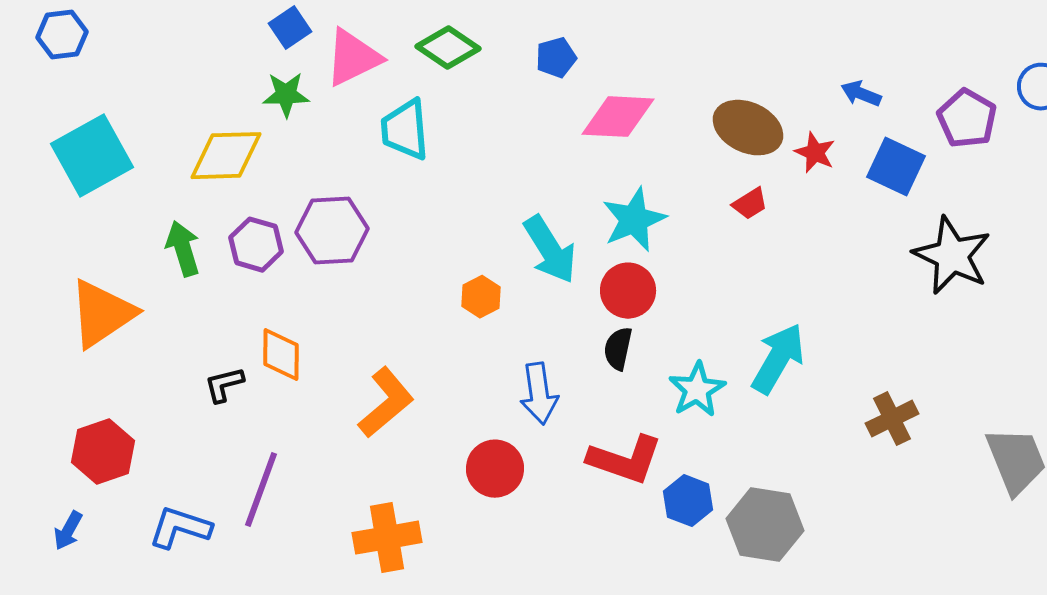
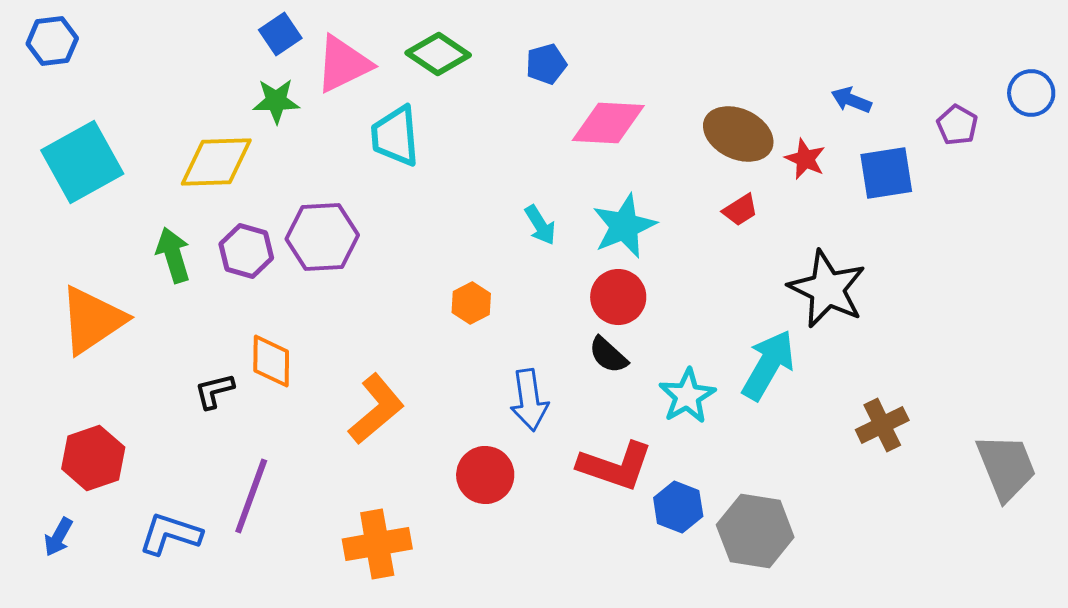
purple pentagon: (967, 119) -> (957, 125), size x0.7
blue square: (896, 167) -> (886, 173), turned -34
cyan arrow: (550, 250) -> (540, 225), moved, size x0.6
black star: (952, 256) -> (827, 289), moved
black semicircle: (618, 349) -> (608, 355), turned -60

